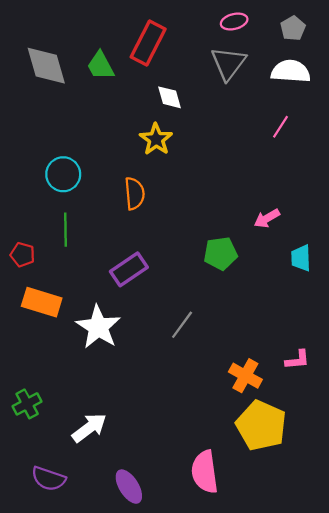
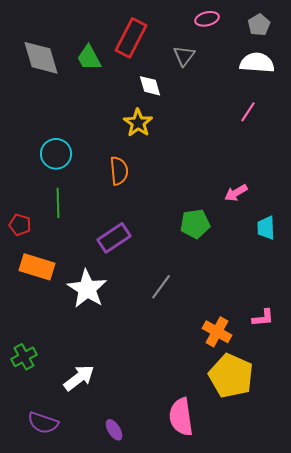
gray triangle: (228, 63) -> (184, 56), moved, size x0.7
purple ellipse: (129, 487) -> (114, 430), size x0.7

